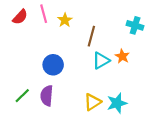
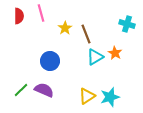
red semicircle: (20, 17) -> (19, 16), turned -42
yellow star: (65, 20) -> (65, 28), moved
brown line: (91, 36) -> (86, 34), turned -36
purple semicircle: (47, 96) -> (44, 90), turned 108

